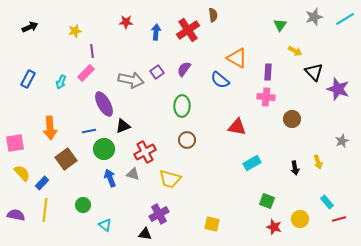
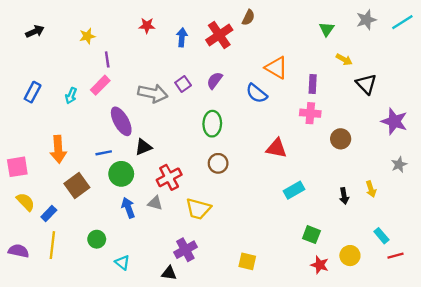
brown semicircle: (213, 15) -> (248, 17), turned 32
purple star: (338, 89) -> (394, 121), moved

